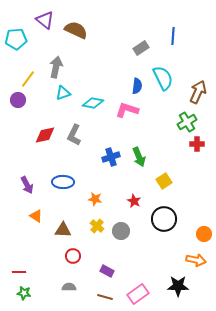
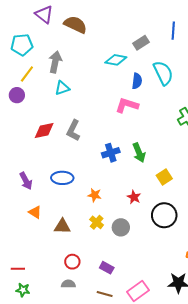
cyan pentagon: (16, 39) -> (22, 45), moved
cyan diamond: (93, 103) -> (116, 60), moved
red circle: (73, 256) -> (72, 262), moved

